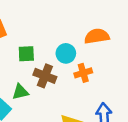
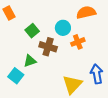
green square: (26, 54) -> (32, 31), turned -32

